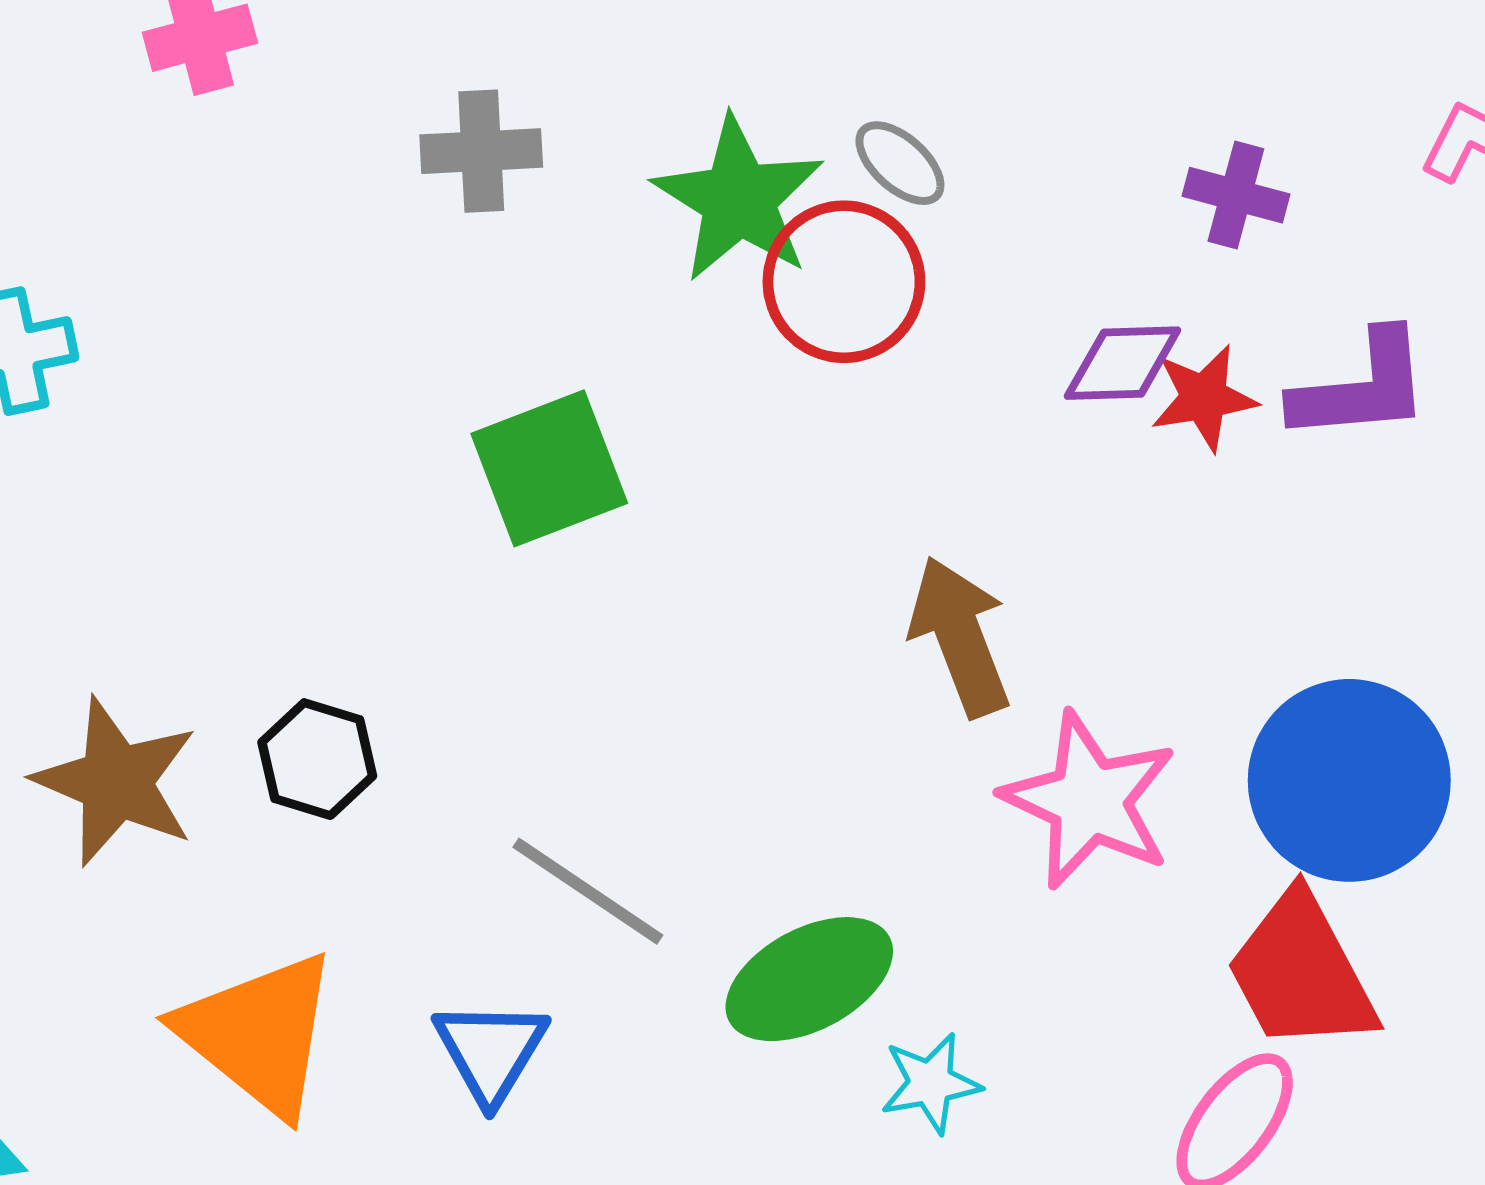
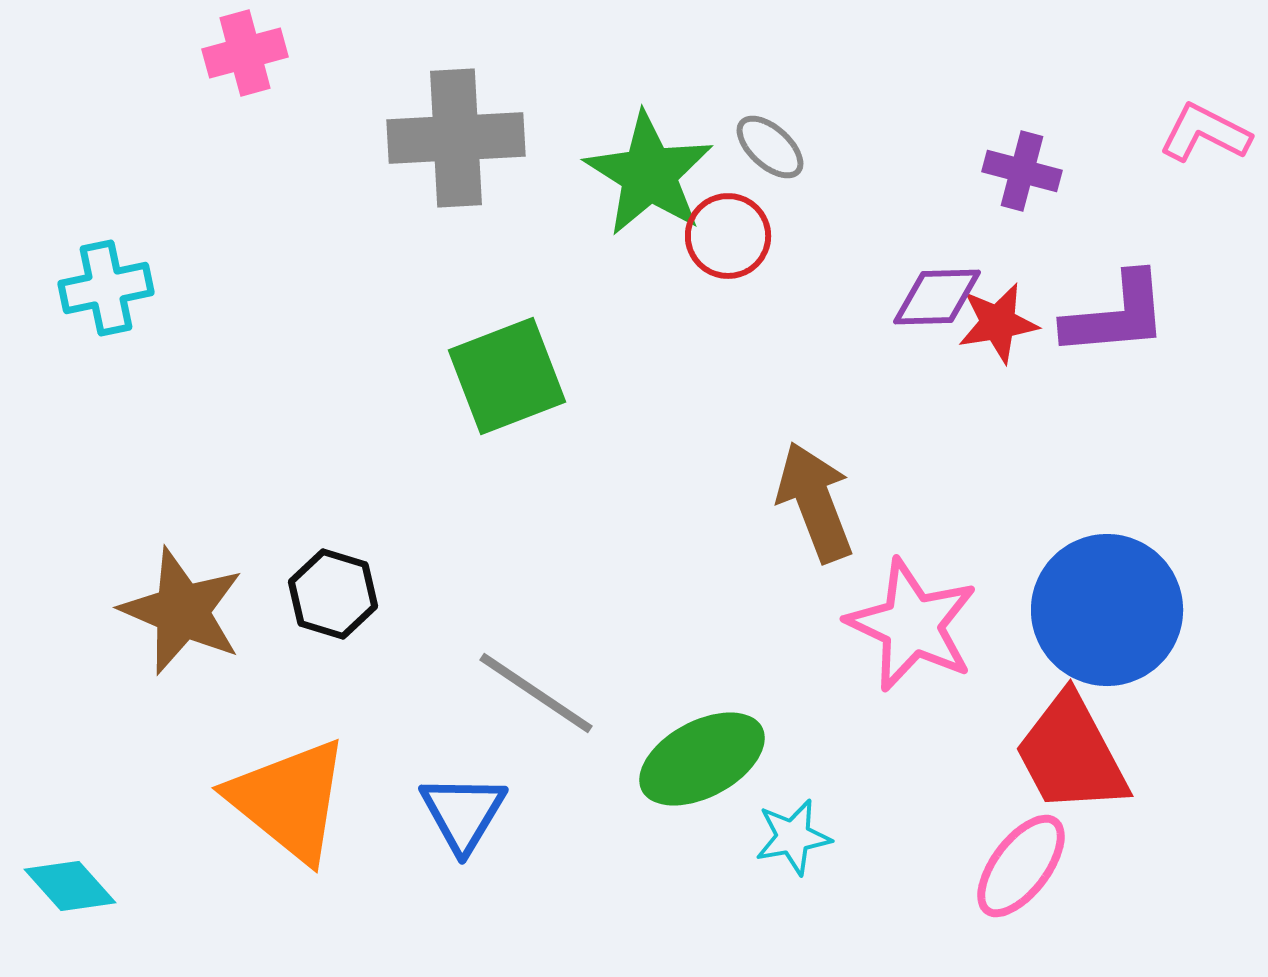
gray cross: (481, 151) -> (456, 138), size x1.5
red circle: (844, 282) -> (728, 236), size x0.7

